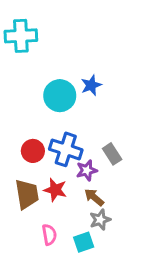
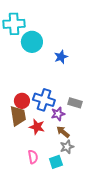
cyan circle: (60, 96) -> (32, 42), moved
gray rectangle: (112, 154) -> (75, 103), turned -40
brown trapezoid: (27, 194) -> (18, 116), moved

